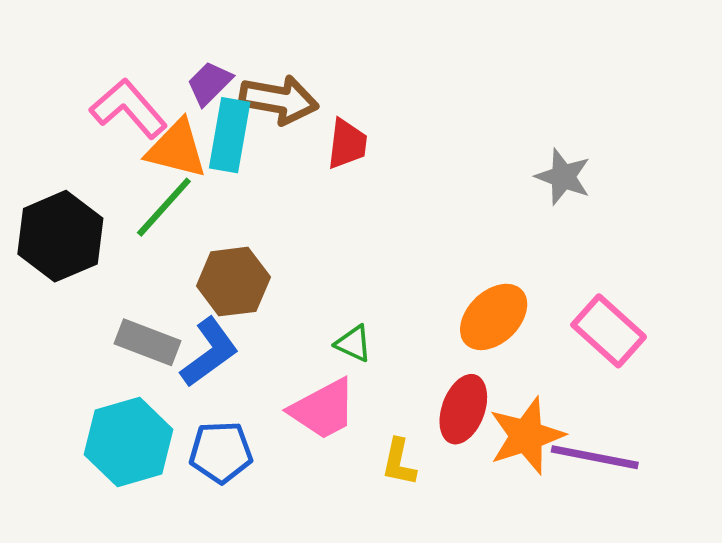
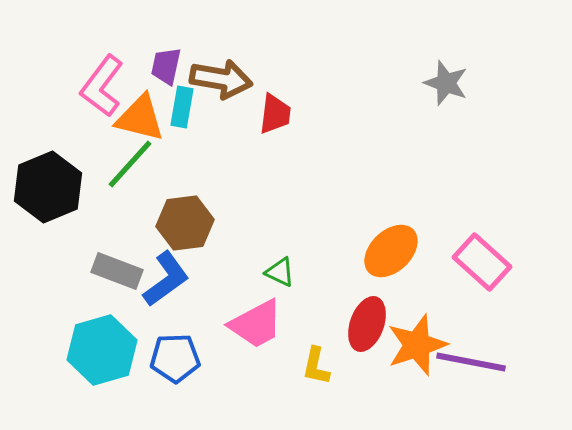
purple trapezoid: (209, 83) -> (166, 66), turned -33
pink L-shape: (129, 109) -> (102, 86), turned -102
cyan rectangle: (230, 135) -> (182, 107), size x0.7
gray star: (563, 177) -> (446, 83), moved

